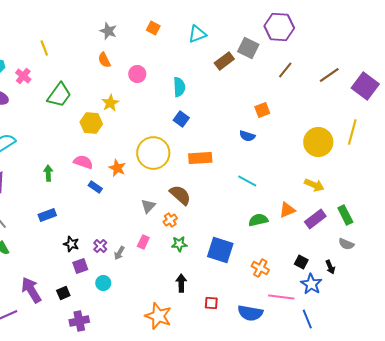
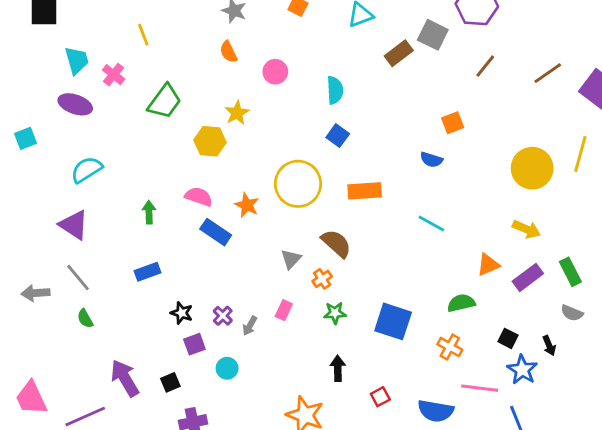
blue rectangle: (95, 187) -> (216, 232), size x1.5
green semicircle: (258, 220) -> (461, 303), moved
red square: (211, 303) -> (380, 397), turned -32

